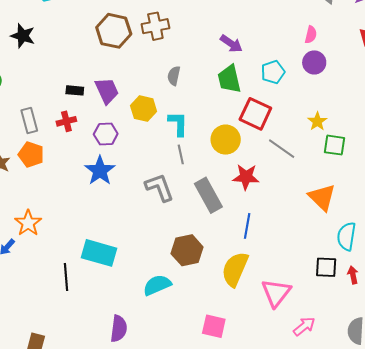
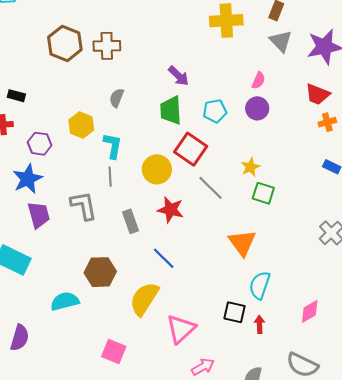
purple trapezoid: (107, 91) -> (39, 215), moved
gray rectangle: (208, 195) -> (131, 221), size x0.7
blue line: (247, 226) -> (164, 258), turned -65

